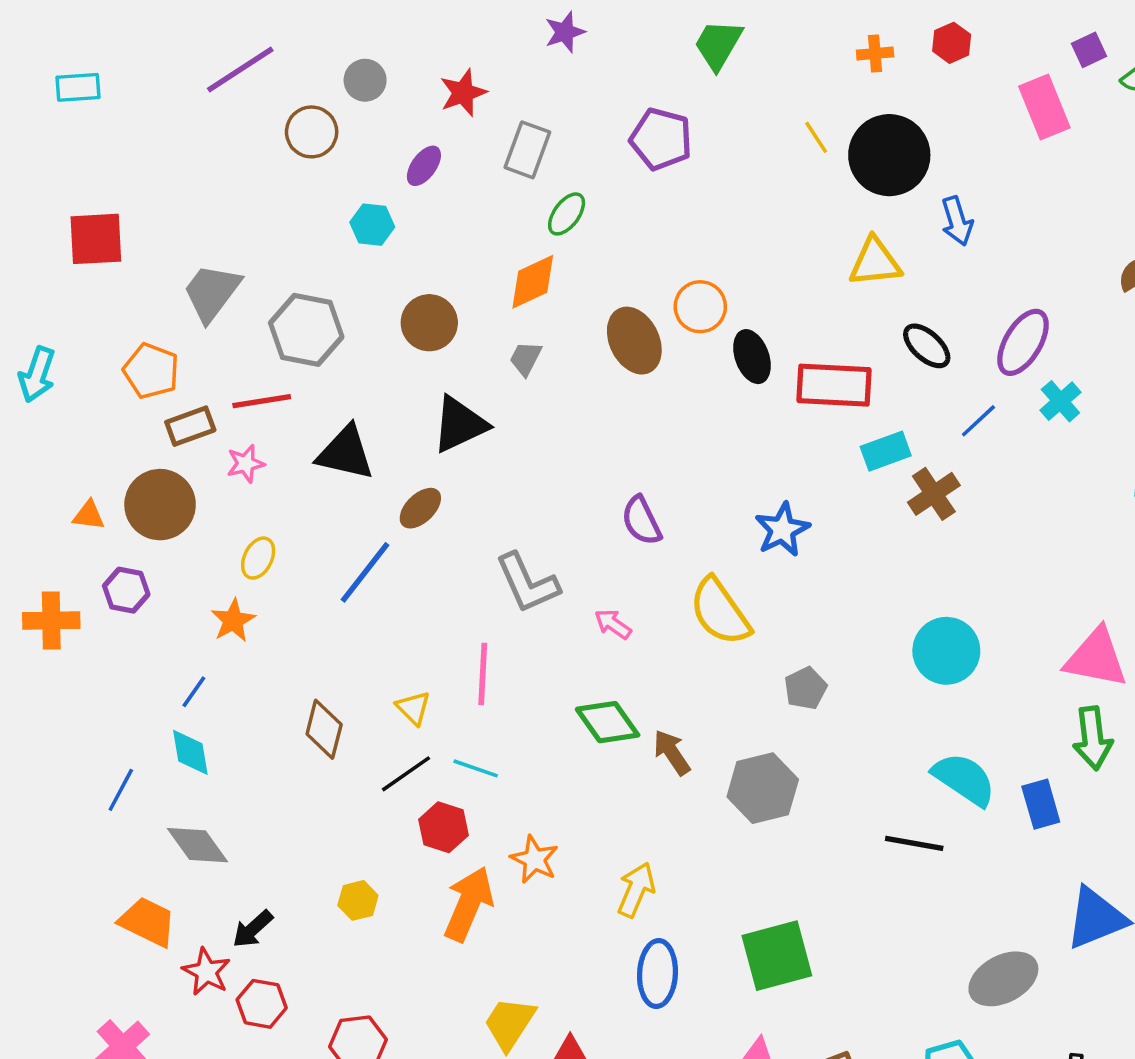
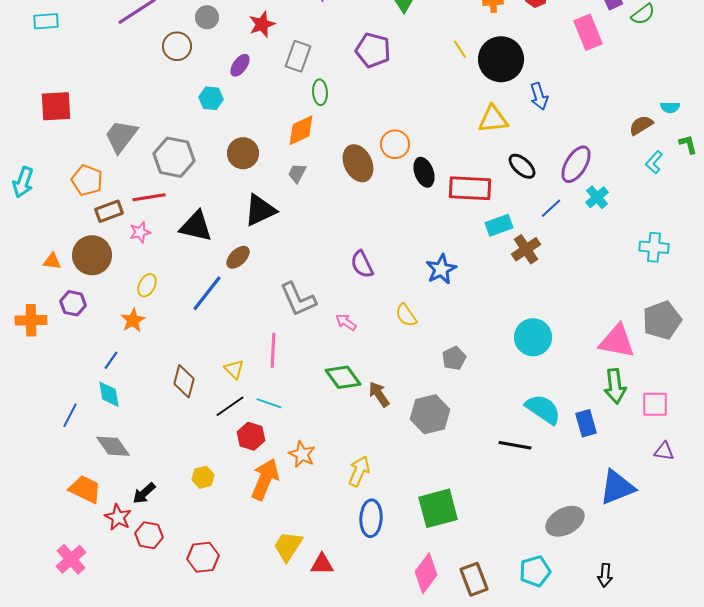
green ellipse: (567, 214) -> (320, 92), turned -40
yellow semicircle: (720, 612) -> (406, 315), size x0.6

